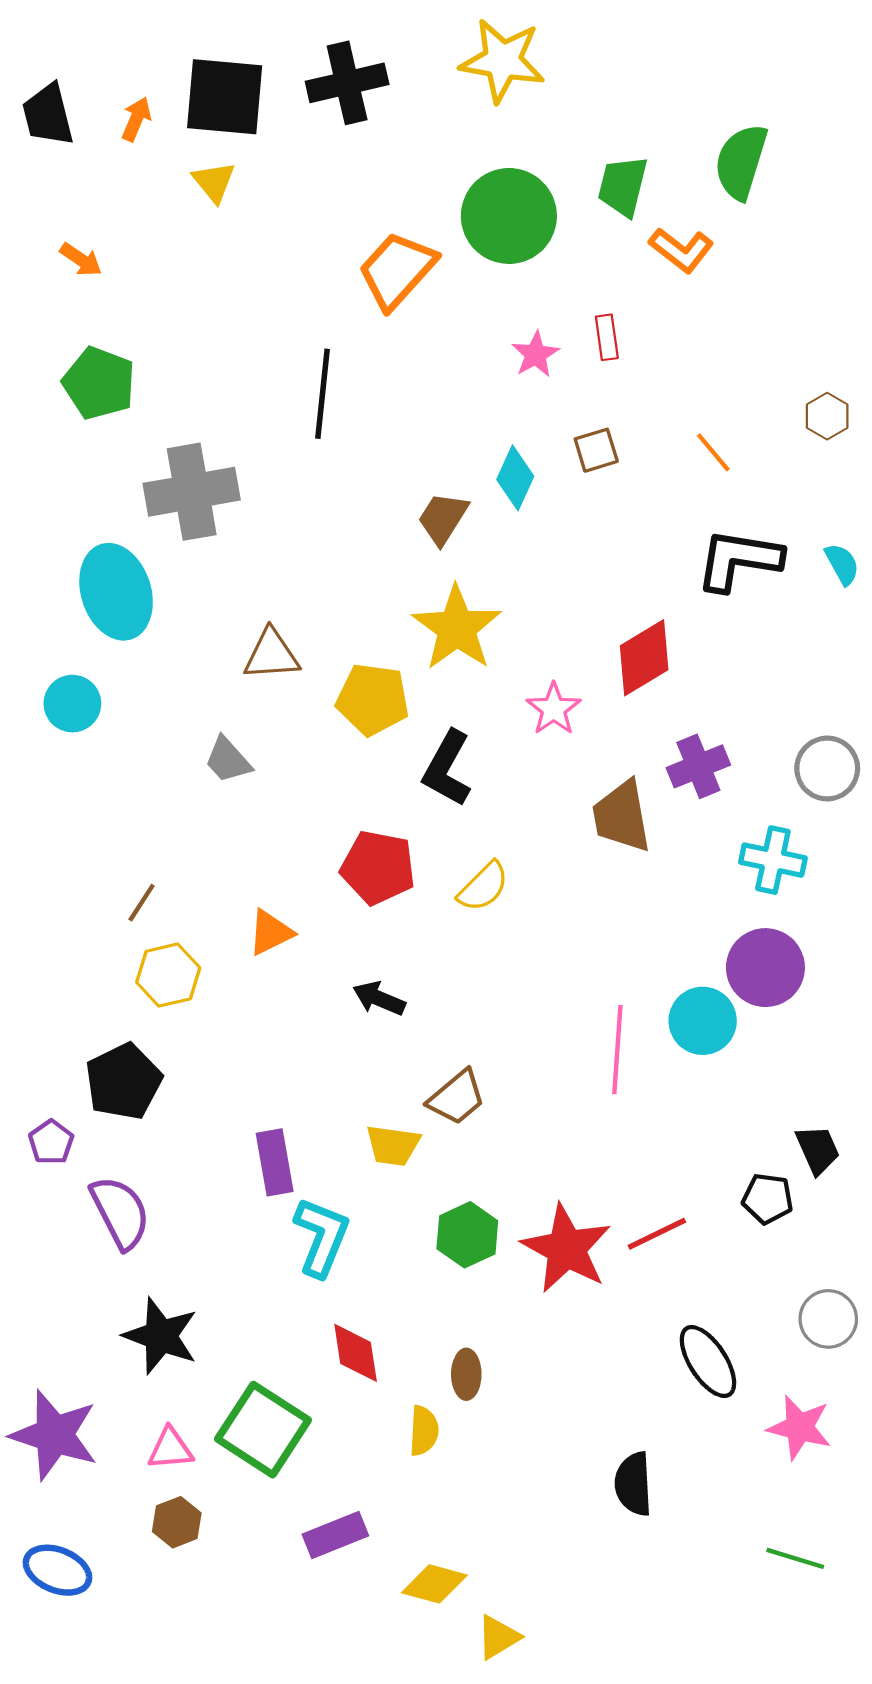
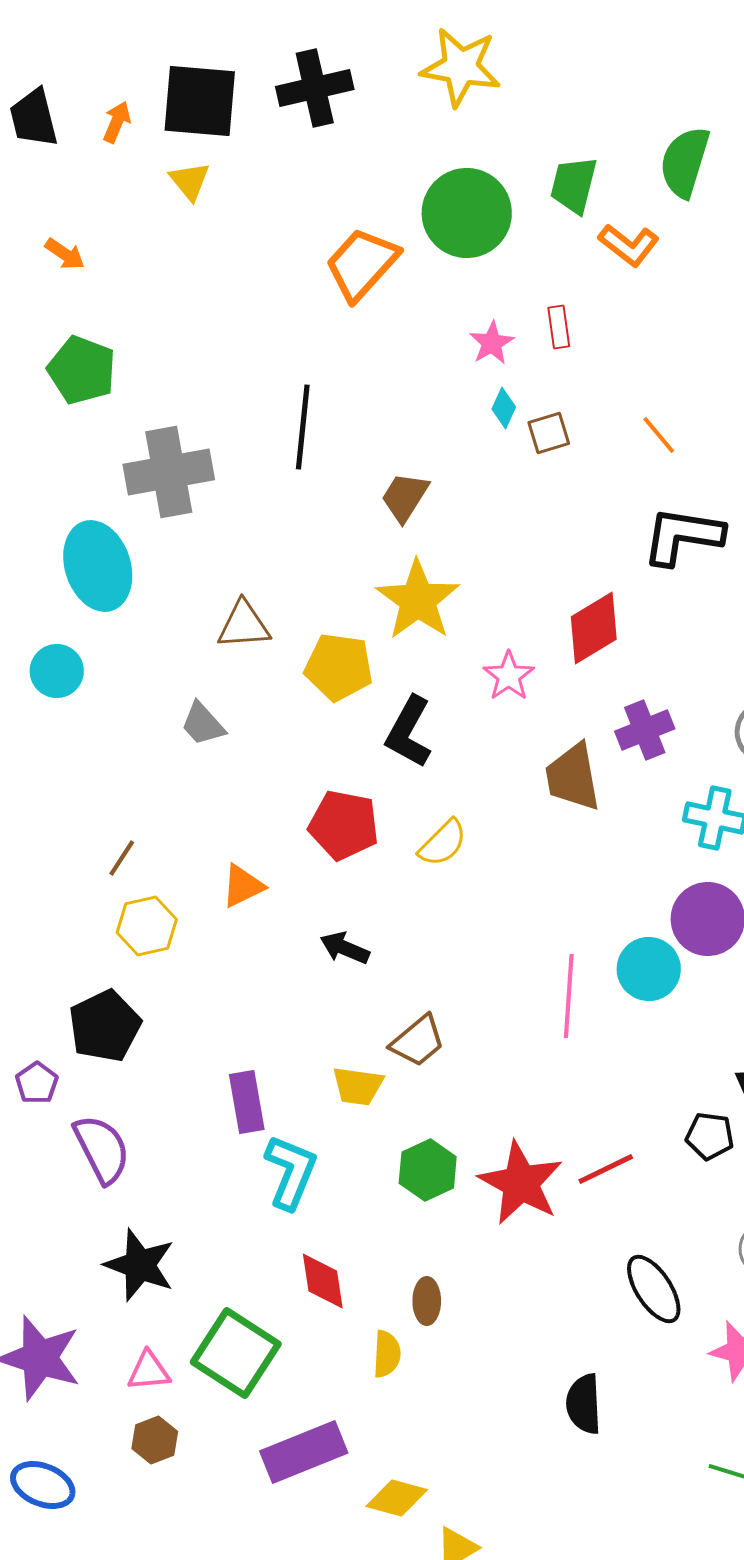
black line: (323, 394) -> (303, 427), moved
cyan diamond: (515, 478) -> (504, 408), moved, size x0.7
purple rectangle: (335, 1535) -> (304, 1452), size x1.4

